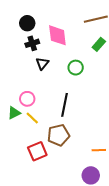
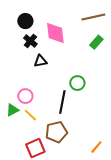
black cross: (32, 43) -> (30, 41), turned -32
black triangle: (42, 64) -> (40, 61), turned 40
green circle: (76, 68) -> (77, 83), moved
orange line: (99, 150) -> (96, 147), turned -48

